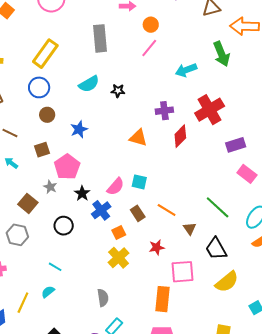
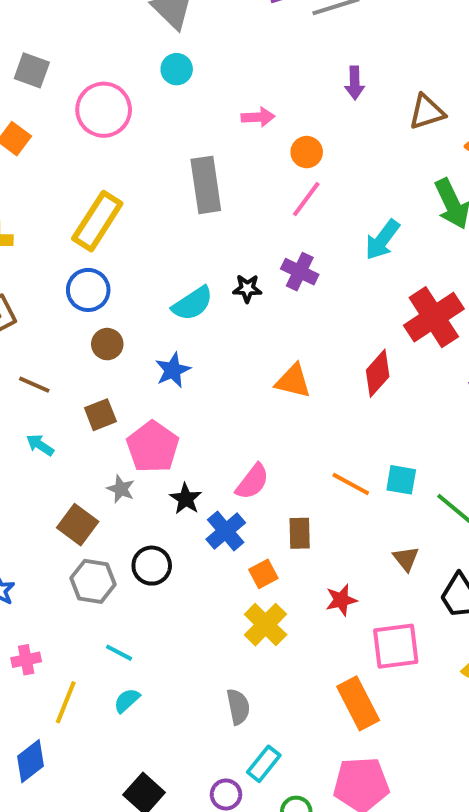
cyan arrow: (186, 70) -> (382, 240), turned -30
cyan semicircle: (89, 84) -> (193, 304), moved
purple cross: (164, 111) -> (300, 272), moved, turned 36
cyan square: (139, 182) -> (401, 480), moved
orange line: (167, 210) -> (351, 484), moved
brown rectangle: (138, 213) -> (300, 533), turned 35
gray hexagon: (17, 235) -> (93, 581), moved
cyan line: (55, 267) -> (119, 653), moved
orange rectangle: (162, 299) -> (358, 703), turned -30
yellow line: (23, 303) -> (66, 702), moved

